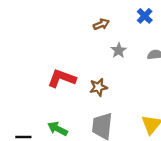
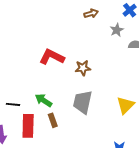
gray star: (119, 50) -> (117, 30), moved

